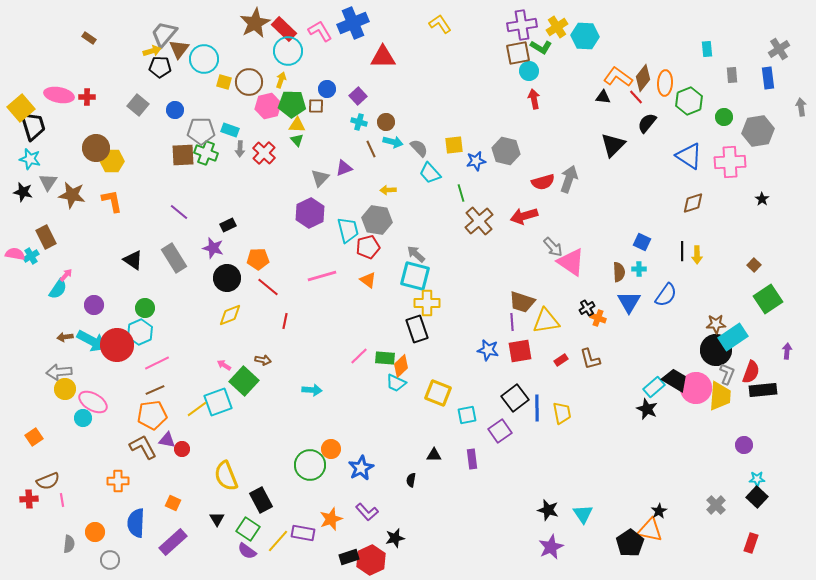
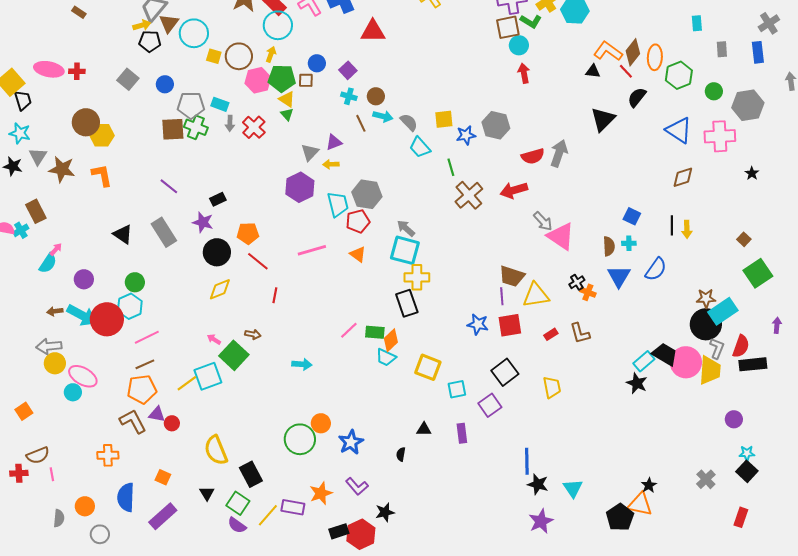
yellow triangle: (297, 125) -> (287, 99), turned 30
black trapezoid: (33, 126) -> (23, 100), size x0.7
yellow arrow: (388, 190) -> (331, 164), moved
blue line: (537, 408) -> (527, 461), moved

